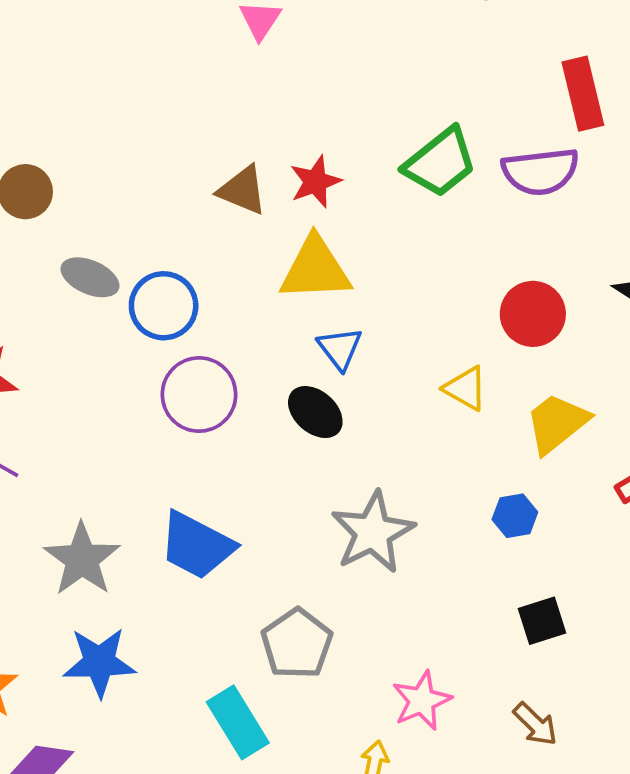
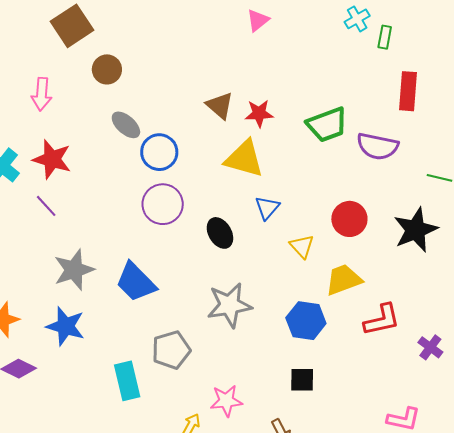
red rectangle: (583, 94) -> (408, 91), moved
blue triangle: (340, 348) -> (267, 208), moved
blue hexagon: (515, 516) -> (306, 321), size x1.6

